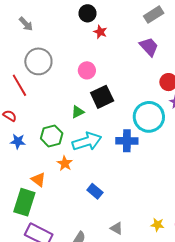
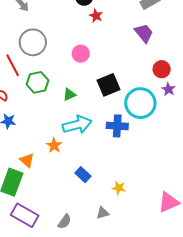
black square: (102, 97) -> (109, 85), moved
green hexagon: (52, 136) -> (38, 82), moved
yellow star: (157, 225) -> (119, 188), moved
gray triangle: (117, 228) -> (103, 213), turned -48

